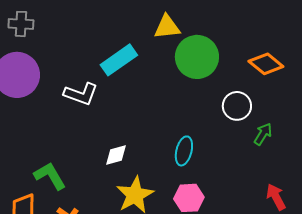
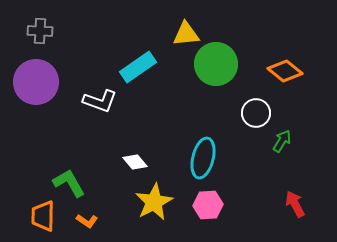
cyan ellipse: (184, 151) -> (203, 158), size x1.4
white diamond: (116, 155) -> (135, 162), turned 65

